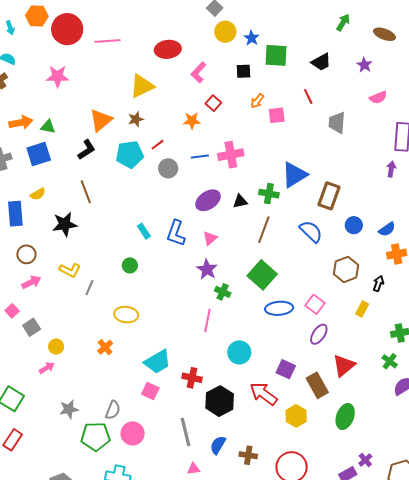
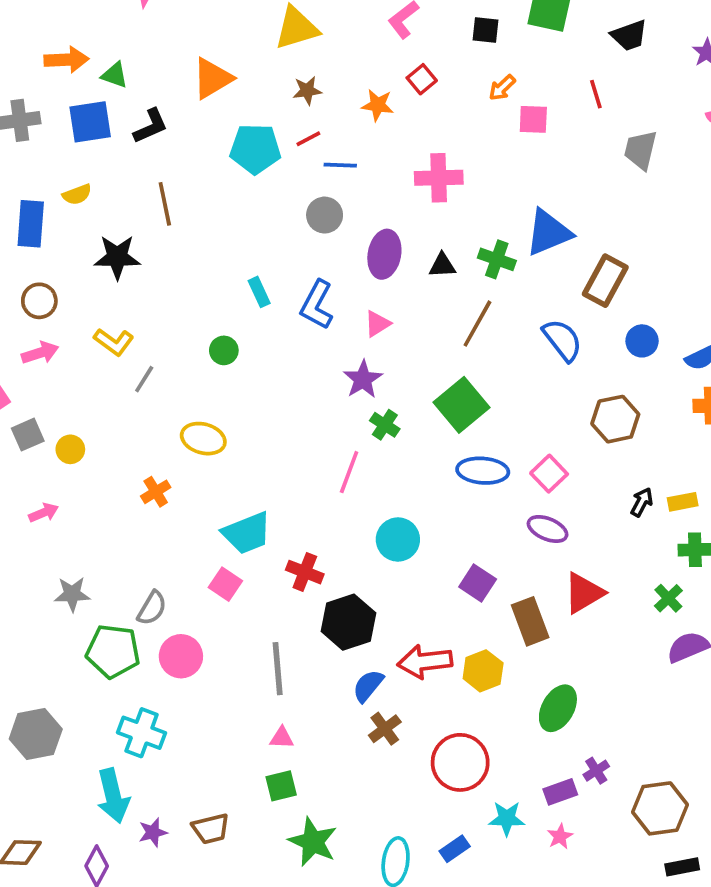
brown star: (136, 119) -> (307, 90), moved
black L-shape: (87, 150) -> (151, 126), moved
blue line: (200, 156) -> (340, 165), moved
gray circle: (168, 168) -> (325, 215), moved
purple ellipse: (208, 200) -> (384, 254), turned -55
black arrow: (378, 284) -> (642, 502), moved
yellow rectangle: (362, 309) -> (683, 502), moved, turned 42
purple ellipse: (319, 334) -> (548, 529), turned 70
yellow circle: (56, 347) -> (70, 449), moved
red arrow: (263, 394) -> (425, 662), moved, turned -52
green ellipse: (345, 417) -> (558, 708), moved
blue semicircle: (218, 445) -> (368, 686), moved
brown cross: (248, 455) -> (385, 729), turned 36

